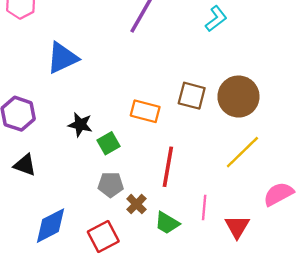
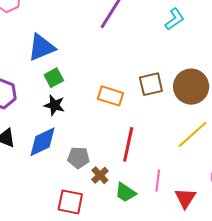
brown square: (192, 96) -> (151, 84), turned -30
green square: (109, 143) -> (54, 78), moved
blue diamond: (51, 226) -> (42, 142), moved
red square: (103, 236) -> (70, 202), turned 36

